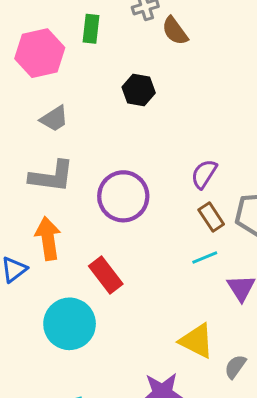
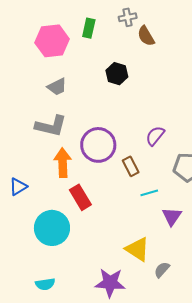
brown rectangle: (211, 217) -> (131, 166), moved
orange arrow: (48, 239) -> (63, 163), moved

